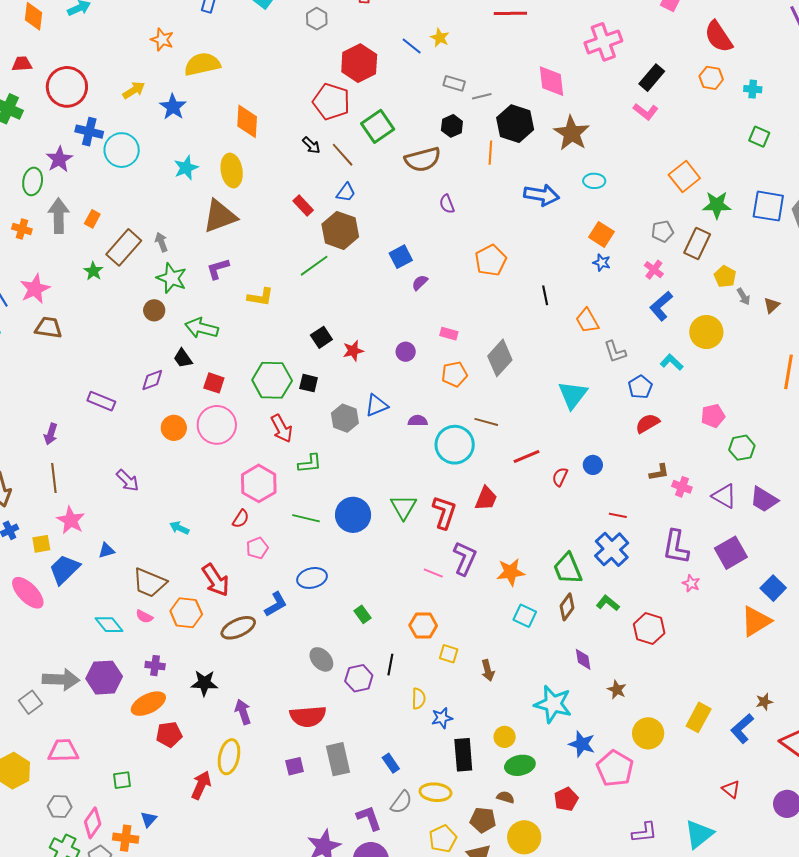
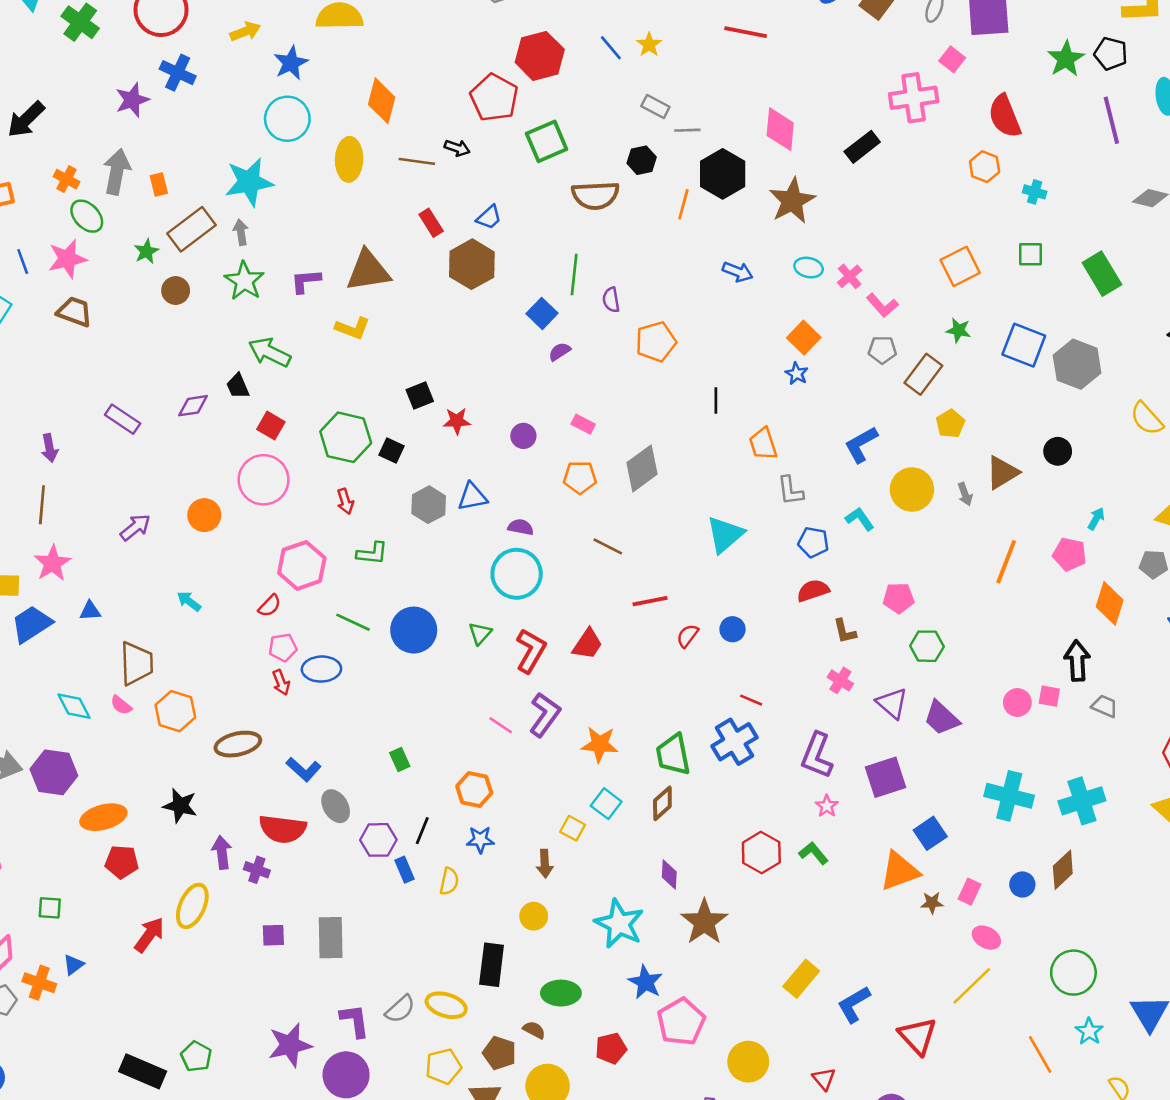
pink cross: (603, 42) -> (914, 98), moved
black rectangle: (652, 78) -> (862, 147), moved
pink L-shape: (646, 112) -> (882, 305), moved
green square: (759, 137) -> (1030, 254), turned -35
black arrow: (311, 145) -> (457, 148), turned -36
cyan circle: (122, 150) -> (287, 119), moved
brown line: (343, 155) -> (417, 161), moved, turned -52
cyan star: (186, 168) -> (249, 182), moved, size x1.5
orange square: (684, 177) -> (960, 266), moved
green ellipse: (33, 181) -> (87, 216), moved, turned -64
blue arrow: (542, 195) -> (738, 272), size x0.7
purple semicircle: (447, 204) -> (611, 300), moved
green star: (717, 205) -> (959, 330), size x0.7
brown triangle: (220, 216) -> (368, 271), moved
orange rectangle: (92, 219) -> (159, 185), turned -54
blue square: (401, 257) -> (542, 313), turned -30
green line: (314, 266) -> (574, 274), moved, turned -60
pink cross: (654, 270) -> (850, 276), moved
gray arrow: (744, 297) -> (965, 494), moved
brown triangle: (772, 305) -> (1002, 473), size x1.6
brown circle: (154, 310) -> (176, 291), moved
blue pentagon: (640, 387) -> (813, 542), turned 30
orange circle: (174, 428) -> (204, 515), moved
red arrow: (282, 428) -> (345, 501), size x0.7
purple arrow: (51, 434) -> (49, 448), turned -40
cyan circle: (455, 445) -> (517, 574), moved
brown L-shape: (659, 472) -> (845, 631), moved, turned 75
purple arrow: (128, 481) -> (135, 527), turned -95
green triangle: (403, 507) -> (480, 633), size x0.7
blue ellipse: (312, 578) -> (321, 669), moved
red arrow: (216, 580) -> (281, 682), moved, size x0.6
brown trapezoid: (149, 583) -> (136, 663), turned -126
green L-shape: (608, 603) -> (813, 853), moved
blue L-shape: (276, 604) -> (304, 769), moved, turned 60
yellow square: (449, 654) -> (573, 828), moved
purple cross: (155, 666) -> (257, 870), moved
brown star: (617, 690) -> (704, 922), size x1.8
brown star: (764, 702) -> (932, 903), moved
red semicircle: (308, 716) -> (283, 829), moved
blue star: (442, 718) -> (480, 840), moved
yellow circle: (648, 733) -> (748, 1062), moved
yellow circle: (505, 737) -> (534, 916), moved
blue rectangle: (391, 763) -> (404, 870), moved

